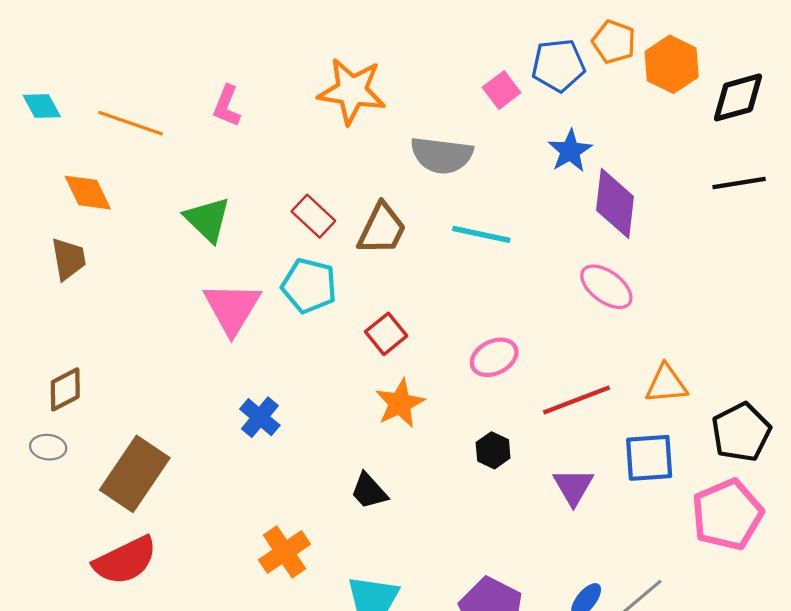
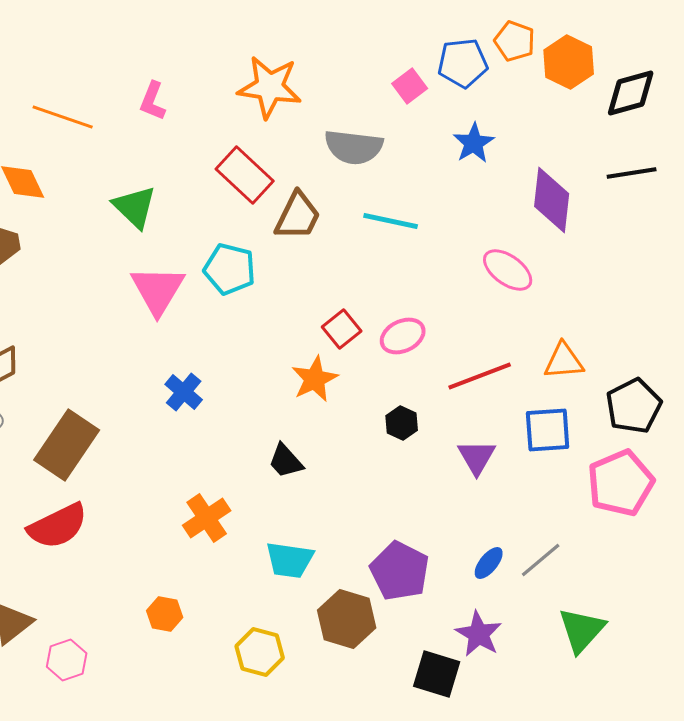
purple diamond: (615, 203) -> (552, 200), moved
red rectangle: (313, 216) -> (245, 175), moved, size x1.4
red square: (386, 334) -> (342, 329), moved

